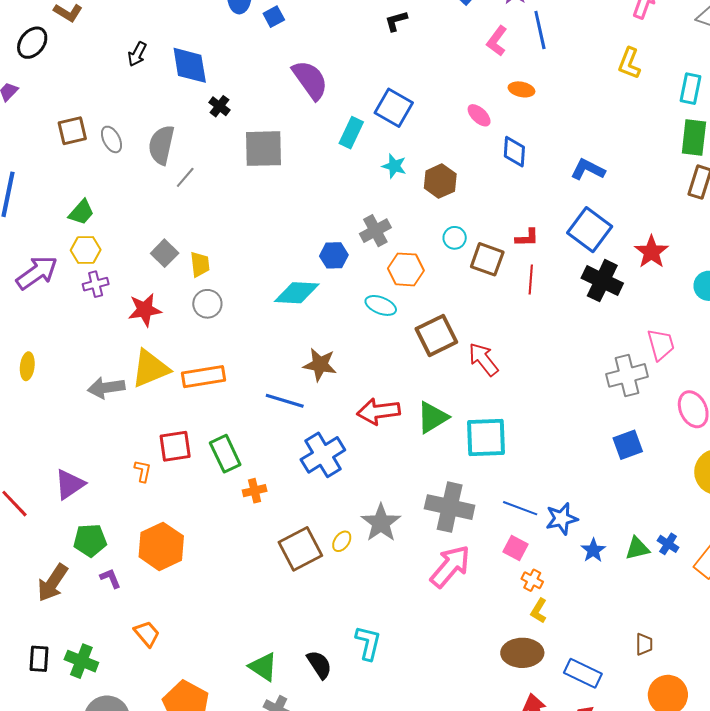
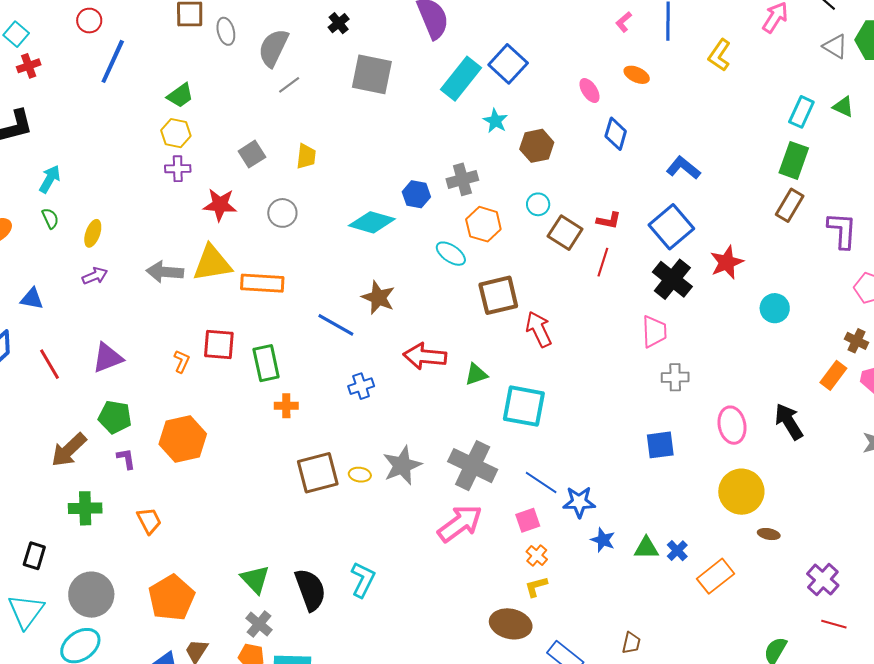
pink L-shape: (497, 41) -> (624, 22), size x0.7
yellow L-shape: (629, 63) -> (719, 55), moved
cyan rectangle: (351, 133) -> (461, 79), size x1.4
yellow trapezoid: (200, 264) -> (306, 156), moved
purple arrow: (37, 273) -> (95, 276), moved, size x0.6
pink trapezoid: (661, 344) -> (654, 332), moved
gray cross: (627, 375) -> (675, 377), size x0.7
green triangle: (432, 417) -> (476, 374), size x0.7
blue cross: (323, 455) -> (361, 386), size x0.6
yellow ellipse: (342, 541) -> (360, 475), turned 50
pink square: (516, 548) -> (528, 520), turned 30
blue star: (593, 550) -> (603, 540), turned -30
yellow L-shape: (539, 611) -> (536, 587), turned 30
black rectangle: (39, 659) -> (34, 556), moved
green cross: (81, 661) -> (85, 508), moved, turned -36
black semicircle: (319, 665) -> (310, 590), size x1.4

